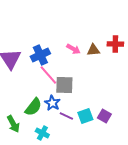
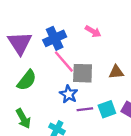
brown triangle: (93, 50) -> (116, 72), moved
green semicircle: (33, 107) -> (27, 80), moved
purple line: (66, 116) -> (85, 109), turned -32

